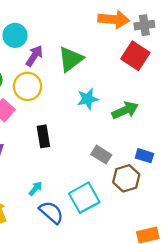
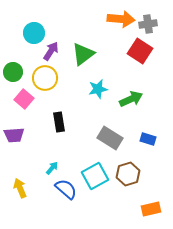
gray rectangle: (101, 155) -> (110, 138), size x1.4
brown hexagon: (126, 178) -> (128, 174), moved

